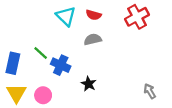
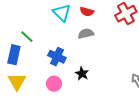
green line: (41, 53) -> (27, 37), moved
pink circle: (43, 95) -> (54, 84), moved

